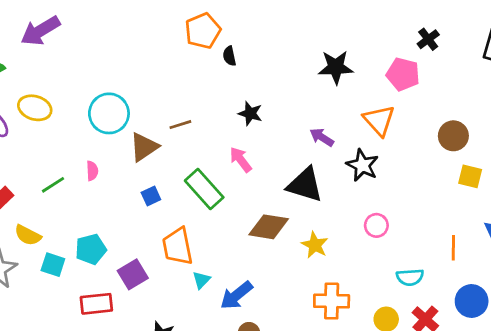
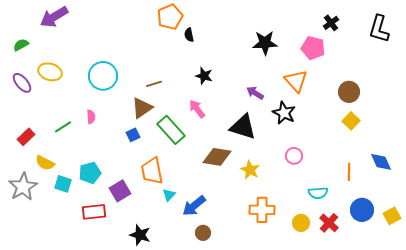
brown triangle: (144, 147) -> (142, 108), moved
yellow square: (470, 176) -> (351, 121), moved, turned 30

